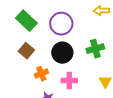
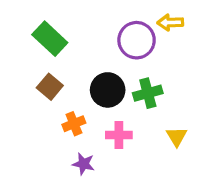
purple circle: (61, 24) -> (137, 40), moved
green cross: (95, 49) -> (148, 93), moved

